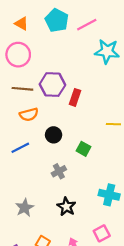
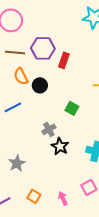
orange semicircle: (29, 115) -> (21, 76), turned 78
black circle: (54, 135) -> (40, 85), moved
black star: (66, 207) -> (60, 146), moved

